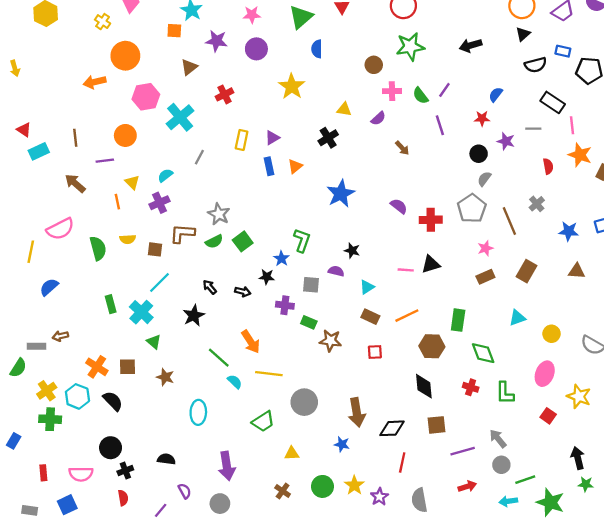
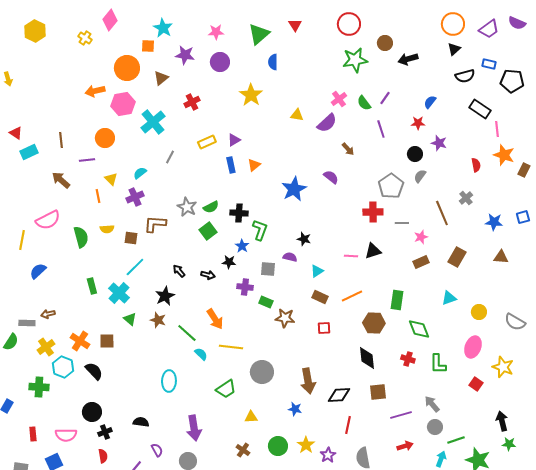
orange circle: (125, 56) -> (127, 68), moved
brown circle: (374, 65) -> (385, 43), moved
orange arrow: (95, 82) -> (95, 91), moved
pink cross: (392, 91) -> (339, 99), turned -35
purple semicircle: (378, 118) -> (327, 123), size x1.5
gray line: (533, 129) -> (402, 223), moved
black cross: (328, 138) -> (239, 213), moved, turned 36
yellow rectangle: (242, 140) -> (207, 142), turned 54
purple semicircle: (399, 206) -> (331, 177), moved
gray pentagon: (472, 208) -> (391, 186), moved
green semicircle: (214, 241) -> (211, 207), moved
brown star: (165, 377) -> (158, 320), moved
yellow cross: (47, 391) -> (46, 347), moved
cyan arrow: (508, 501) -> (441, 459), turned 119

